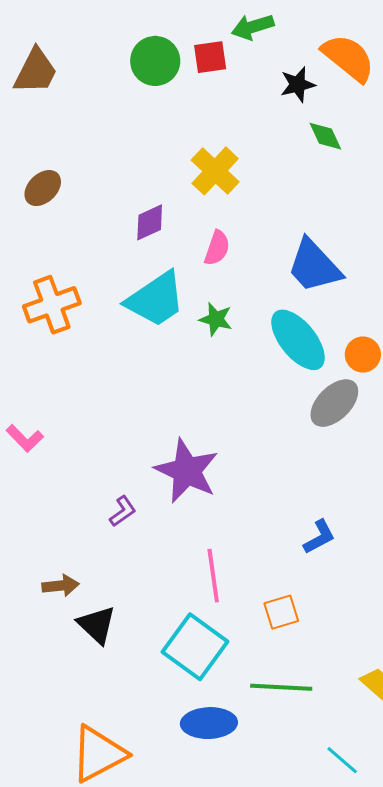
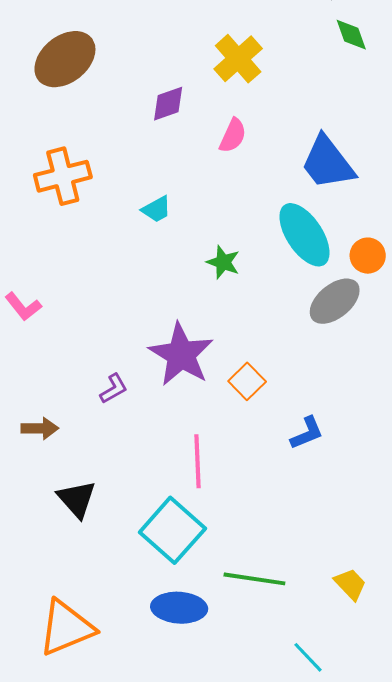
brown ellipse: (43, 188) -> (65, 59), size x1.6
cyan trapezoid: (156, 299) -> (156, 209), moved, size x0.5
green star: (216, 319) -> (223, 262), moved
brown arrow: (61, 586) -> (40, 428), moved
orange square: (281, 612) -> (247, 381), moved, turned -33

